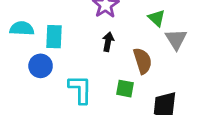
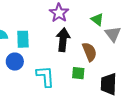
black arrow: (108, 42) -> (63, 40), size x1.6

